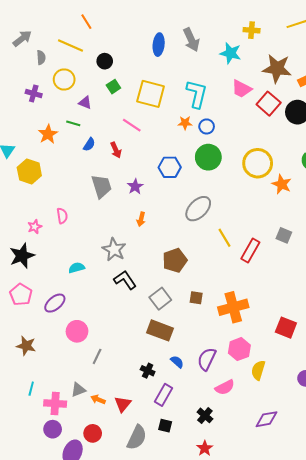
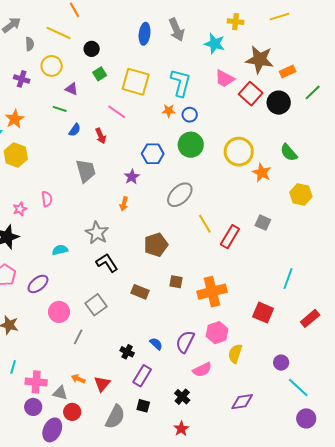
orange star: (48, 134) -> (15, 119), moved
purple star: (135, 186) -> (132, 177), moved
gray square: (160, 299) -> (96, 305), moved
brown rectangle: (160, 330) -> (140, 292), moved, size x0.7
gray triangle: (78, 390) -> (60, 393), moved, turned 35

